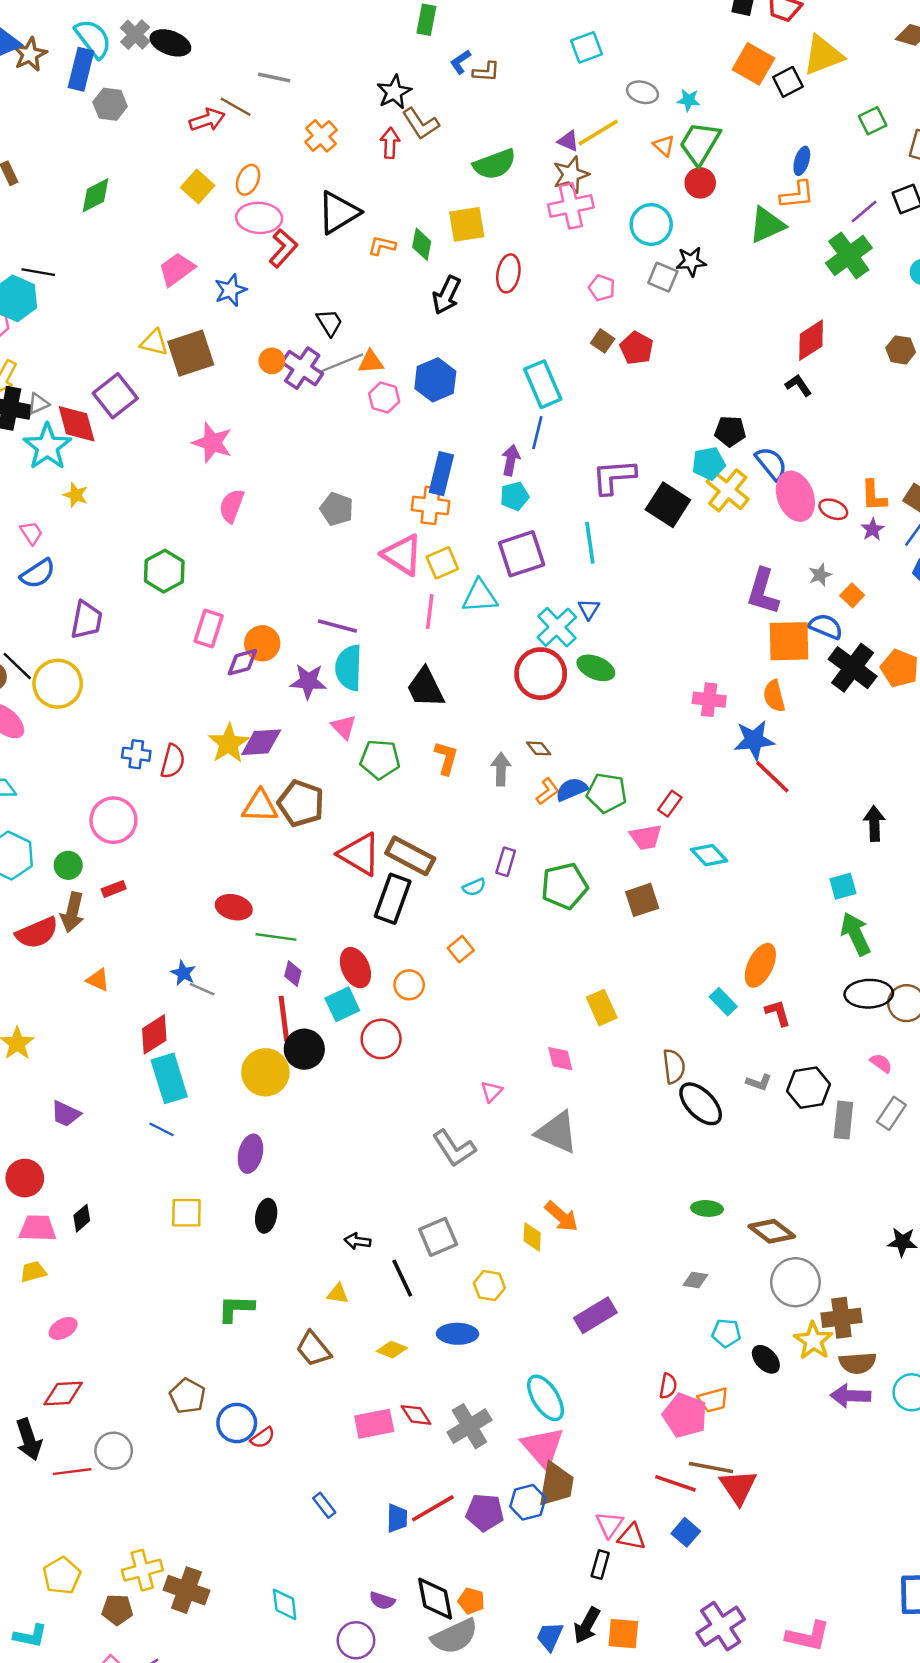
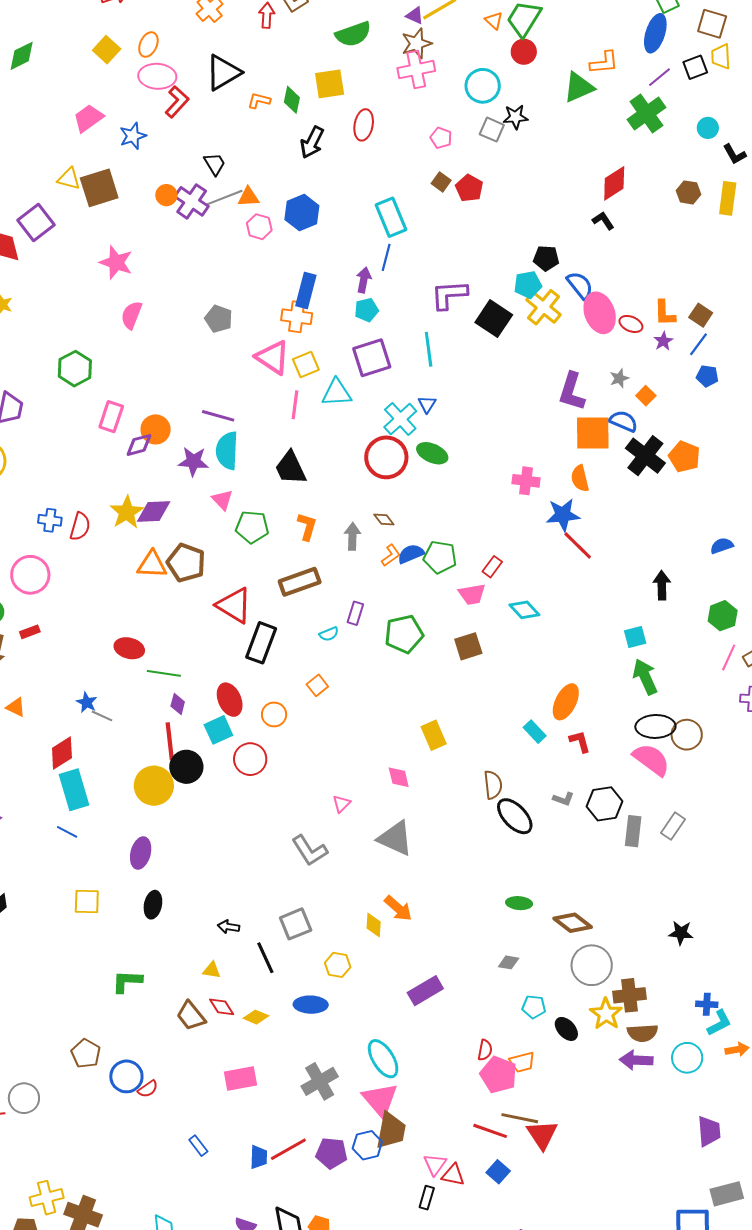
blue ellipse: (802, 161) -> (655, 33), moved, size x1.6
brown rectangle: (410, 856) -> (300, 582), moved, turned -48
pink semicircle: (881, 1063) -> (651, 760), moved, size x2.0
red diamond: (416, 1415) -> (222, 1007), moved

